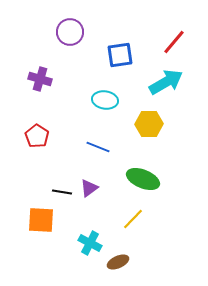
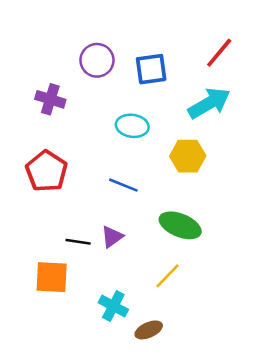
purple circle: (70, 32) -> (97, 60), moved
red pentagon: (37, 136) -> (47, 171), size x1.4

